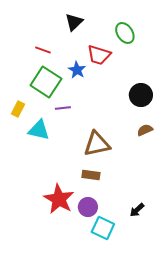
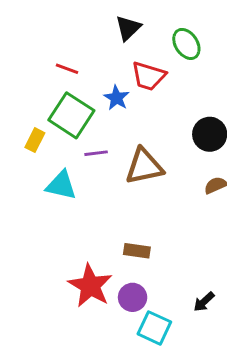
black triangle: (74, 22) -> (128, 28), moved
yellow rectangle: (18, 109) -> (35, 140), moved
brown triangle: (97, 144) -> (144, 166), moved

